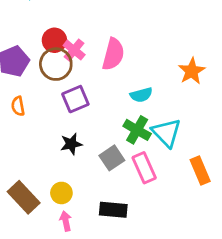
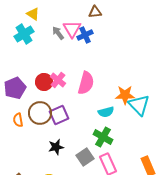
red circle: (54, 40) -> (44, 82), moved
brown circle: (56, 64) -> (40, 113), moved
orange star: (192, 71) -> (125, 95), moved, turned 30
cyan triangle: (167, 133) -> (139, 105), moved

